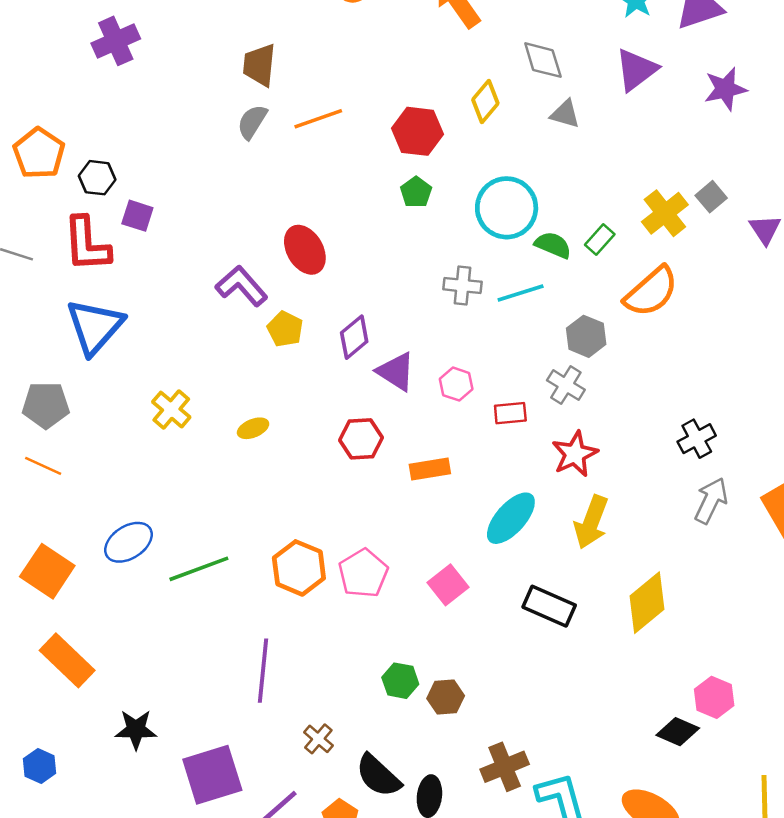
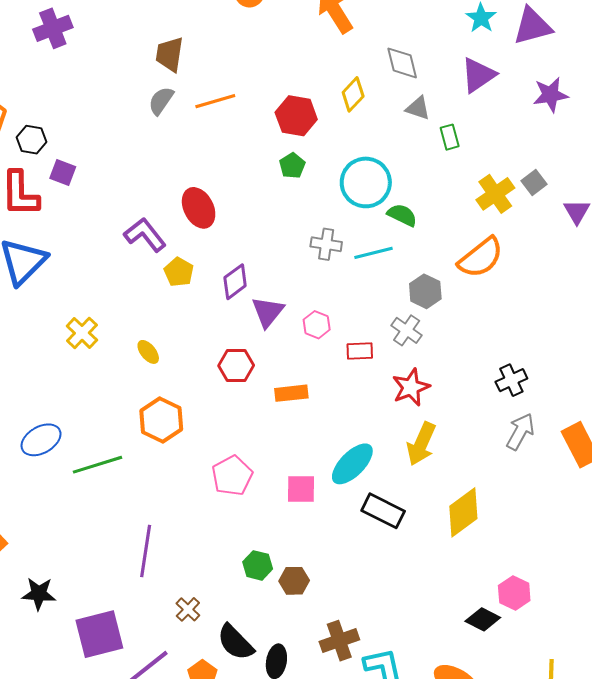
green rectangle: (600, 240) -> (450, 137), moved, turned -60
purple triangle: (396, 372) -> (268, 312), turned 33
yellow ellipse: (253, 428) -> (148, 352), turned 70
cyan ellipse: (511, 518) -> (352, 464), moved
orange hexagon: (299, 568) -> (161, 420), moved
pink square: (448, 585) -> (301, 489), turned 36

